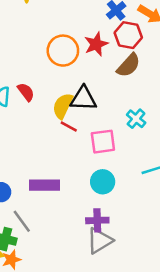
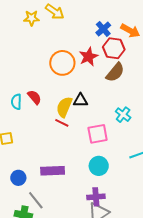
black triangle: (83, 99) -> (80, 100), size x0.7
red line: (69, 126) -> (62, 123), moved

